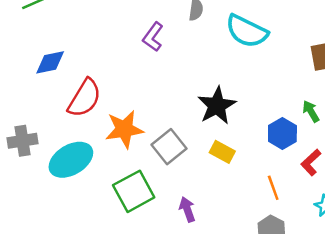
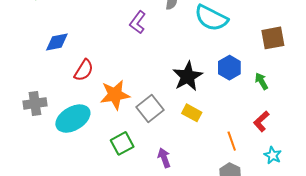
red semicircle: (84, 98) -> (84, 70), size x0.7
blue hexagon: (282, 133) -> (229, 68), moved
green square: (134, 191) -> (122, 143), size x0.7

